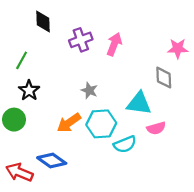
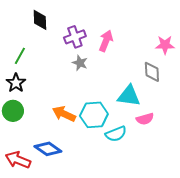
black star: (29, 90) -> (16, 83), moved
gray star: (89, 90) -> (80, 63), moved
orange arrow: (69, 123) -> (64, 114), turned 60

